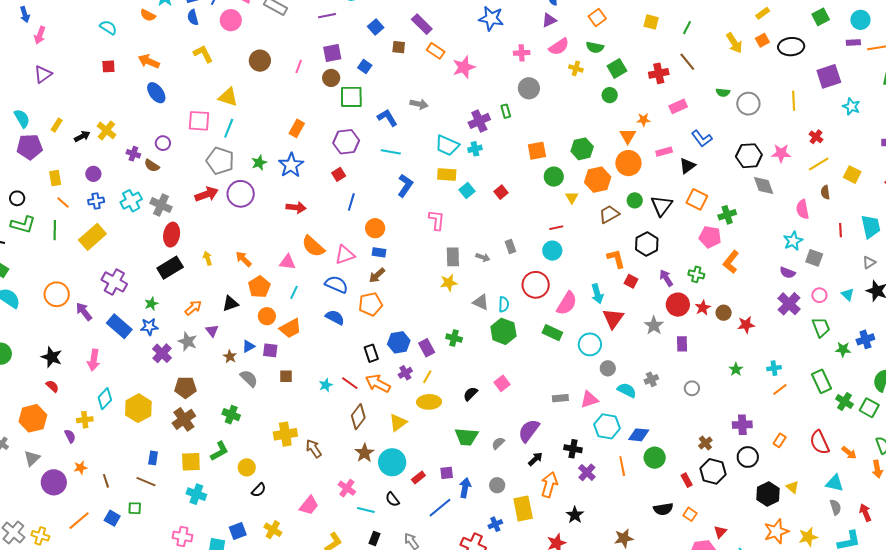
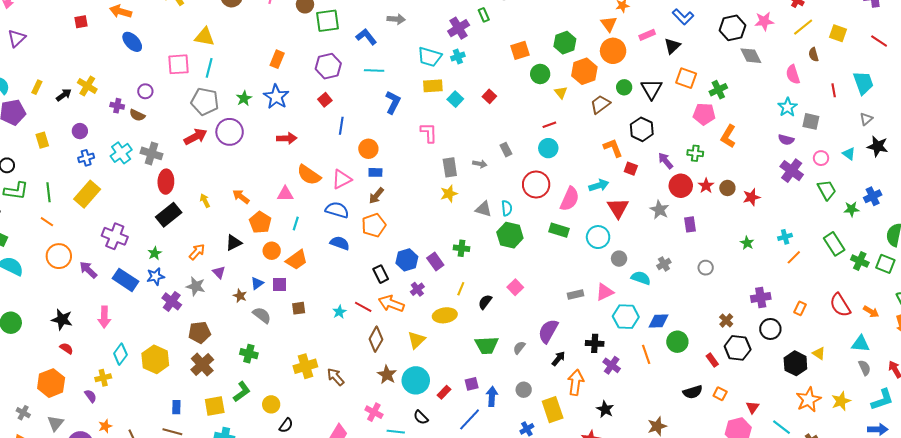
orange line: (63, 202) -> (47, 222), moved
cyan arrow: (597, 294) -> (599, 185), turned -84
yellow line: (427, 377) -> (461, 289), moved

